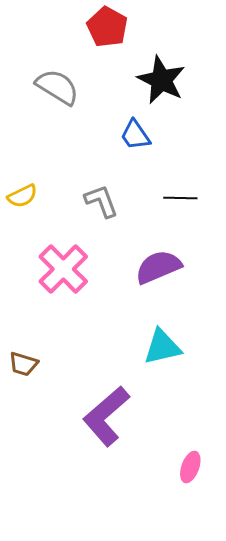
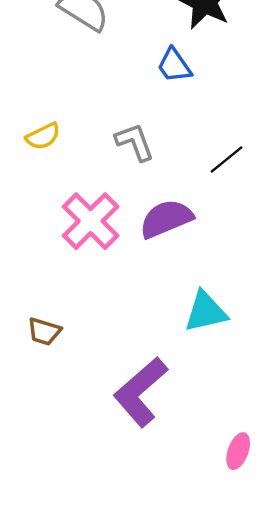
black line: (180, 198) -> (227, 160), moved, turned -40
purple semicircle: (158, 267) -> (166, 219), moved

